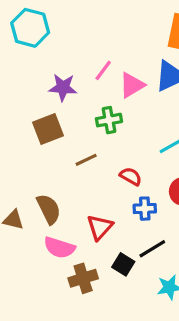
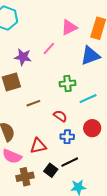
pink triangle: (132, 85) -> (69, 27), moved
green cross: (109, 120) -> (68, 83), moved
red triangle: (100, 227) -> (38, 146), turned 30

